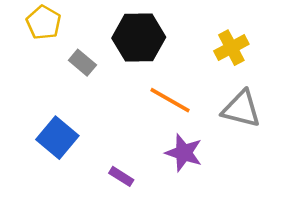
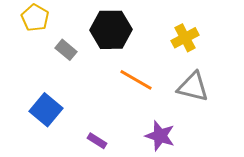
purple star: (184, 153) -> (160, 136), moved

